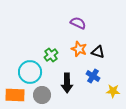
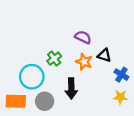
purple semicircle: (78, 23) -> (83, 37), moved
orange star: (79, 49) -> (84, 62), moved
blue cross: (93, 76) -> (121, 75), moved

